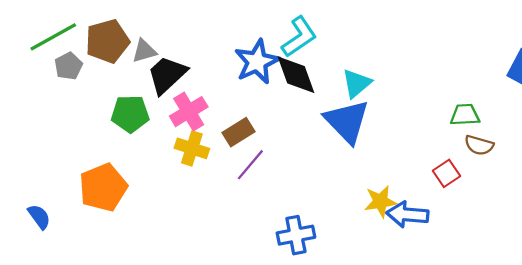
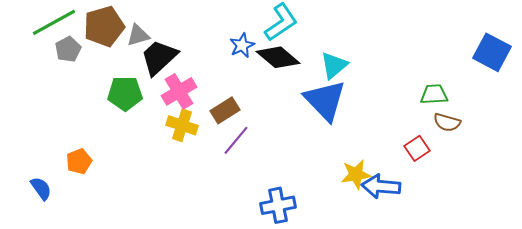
blue star: (257, 62) -> (242, 45), size x0.6
black diamond: (296, 75) -> (278, 57), turned -30
orange pentagon: (103, 187) -> (79, 161), moved, size x0.6

